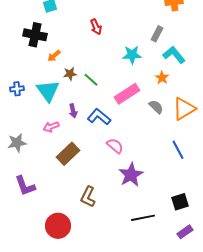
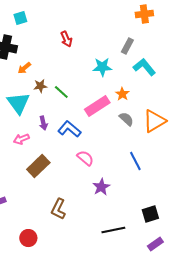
orange star: (162, 78) -> (122, 94), moved
blue line: (178, 150) -> (135, 161), moved
purple star: (131, 175) -> (101, 187), size x0.7
red circle: (58, 226) -> (28, 238), size x0.7

